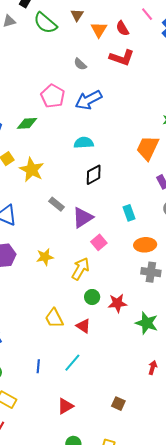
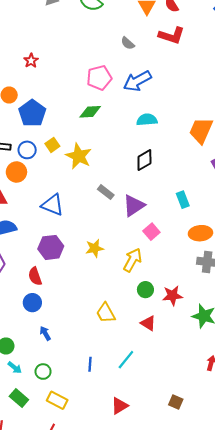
pink pentagon: (53, 96) -> (99, 78), turned 30
green diamond: (27, 123) -> (90, 112), moved
cyan semicircle: (84, 143) -> (147, 120), moved
red triangle: (83, 326) -> (148, 323), moved

